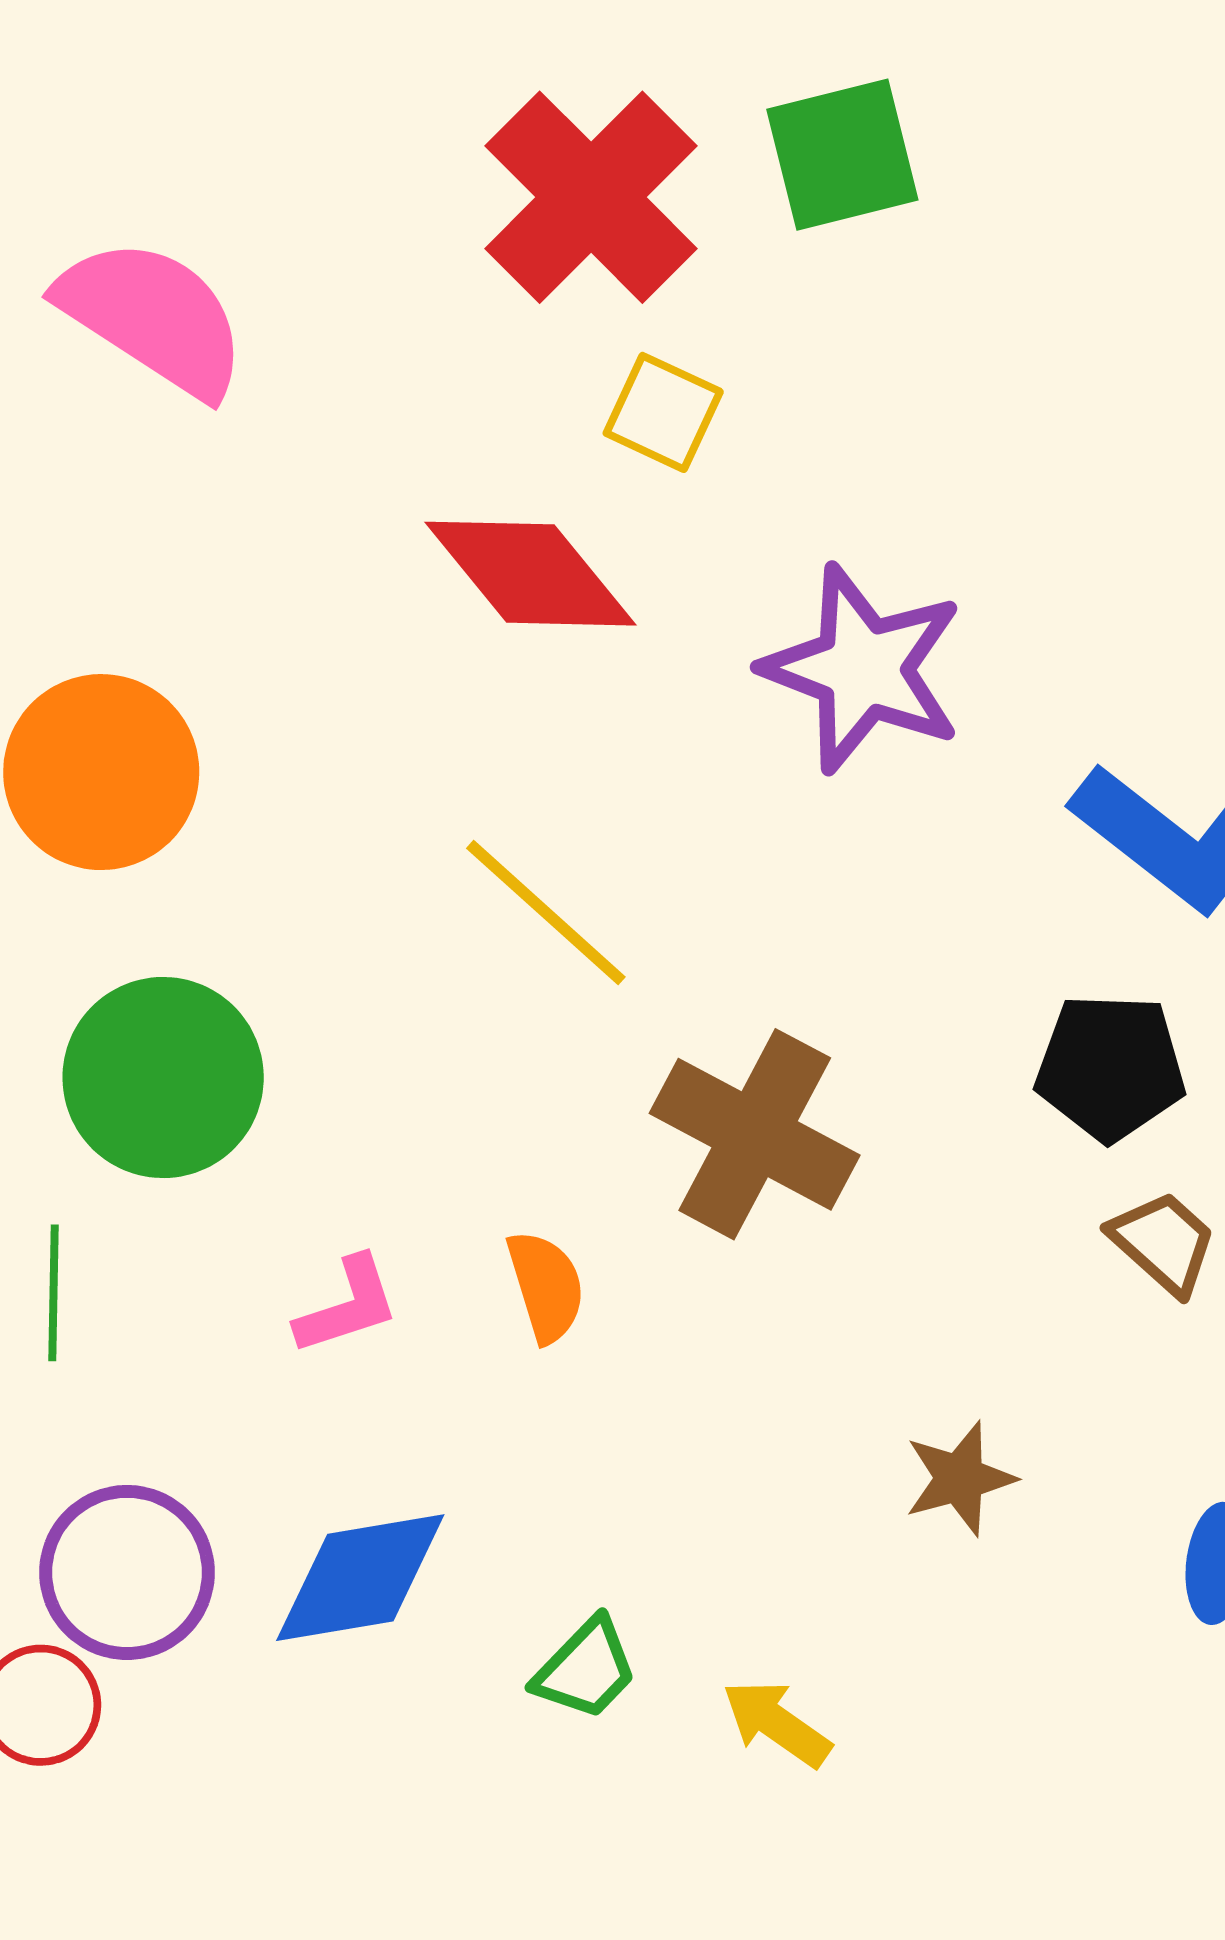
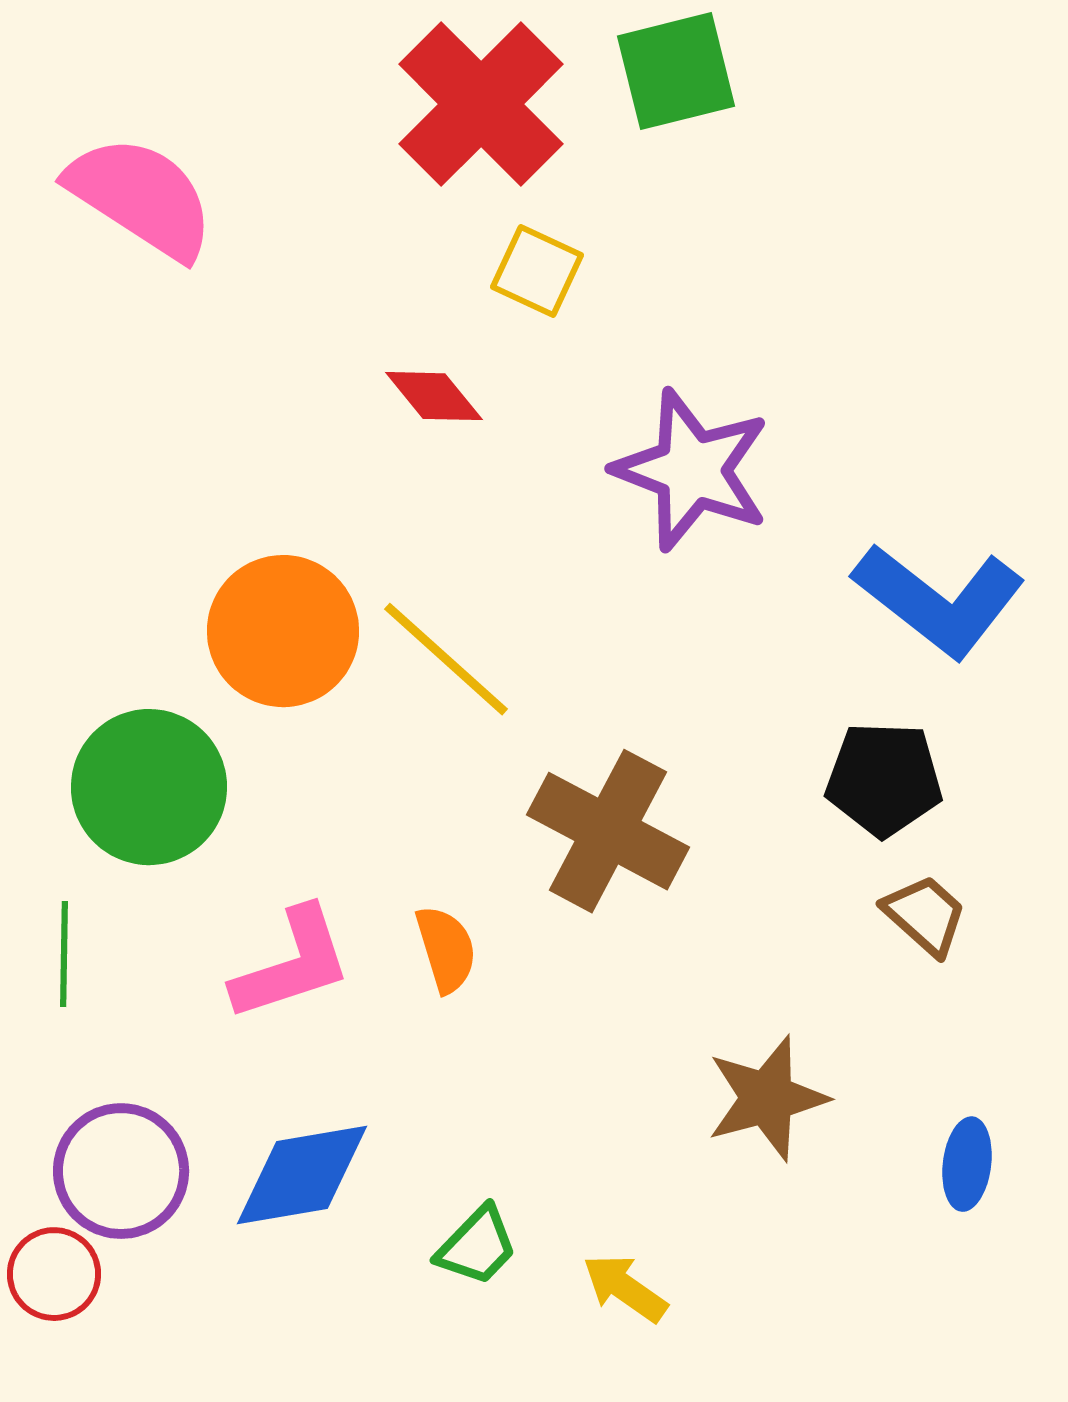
red diamond: (530, 574) -> (434, 396), size x0.6
orange circle: (101, 772) -> (283, 631), moved
pink L-shape: (347, 1306) -> (292, 964), size x1.5
brown star: (960, 1478) -> (767, 1098), size x1.4

